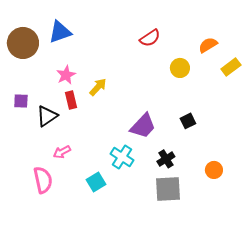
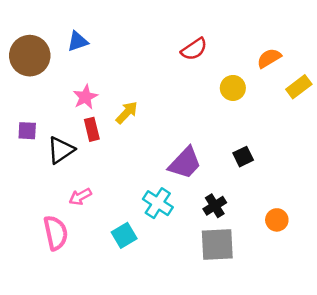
blue triangle: (60, 32) -> (78, 41), size x0.7

